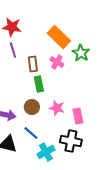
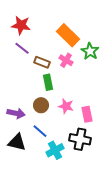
purple line: (13, 50) -> (22, 48), turned -35
brown rectangle: (33, 64) -> (42, 62), turned -63

